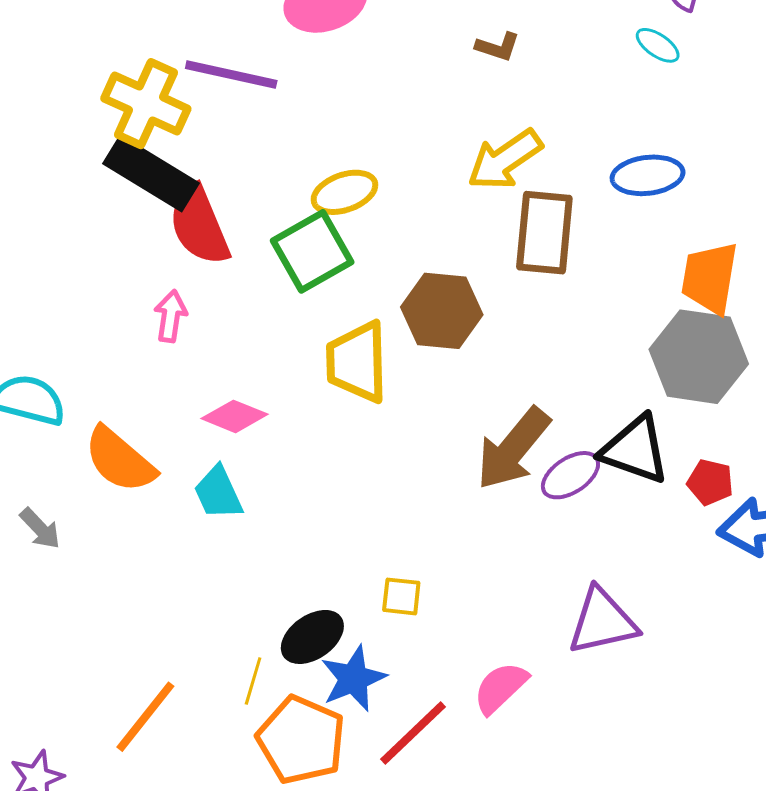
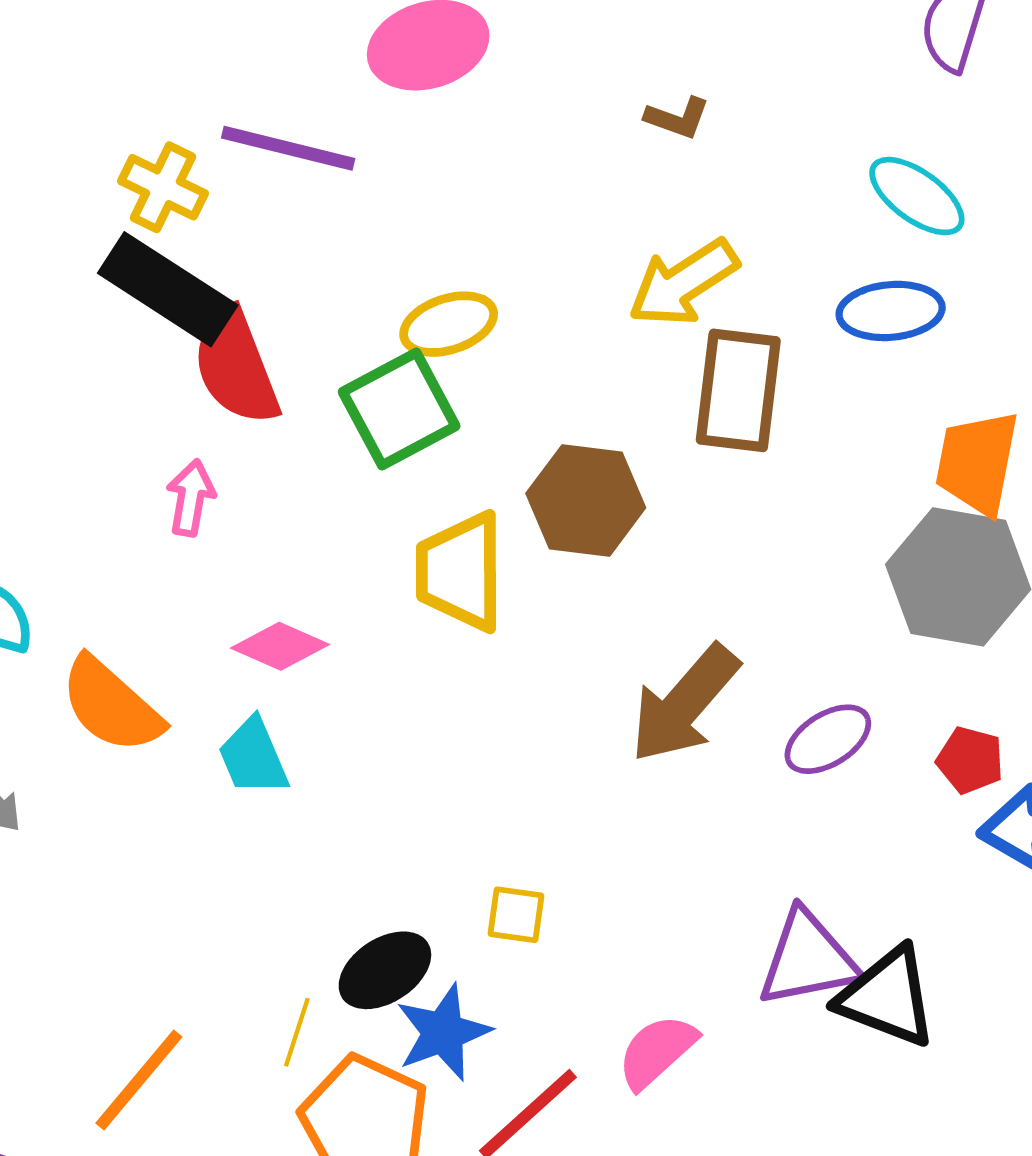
cyan ellipse: (658, 45) -> (917, 196), moved, size x1.5
yellow cross: (146, 104) -> (163, 187), size x0.7
black triangle: (635, 450) -> (887, 997), moved
purple ellipse: (570, 475) -> (828, 739), moved

